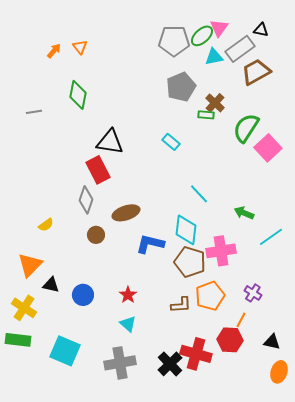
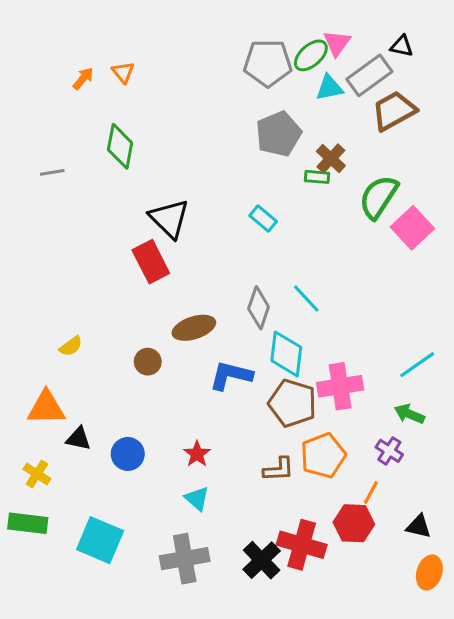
black triangle: (110, 142) -> (169, 219), turned 36
gray diamond: (86, 200) -> (259, 308), moved
green arrow: (244, 213) -> (409, 414), moved
orange triangle: (30, 265) -> (46, 408), turned 44
yellow cross: (24, 308) -> (37, 474), size x0.7

